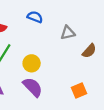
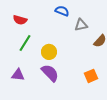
blue semicircle: (35, 17) -> (62, 11), moved

